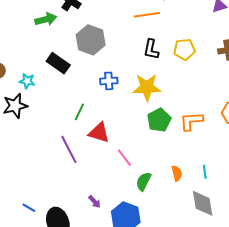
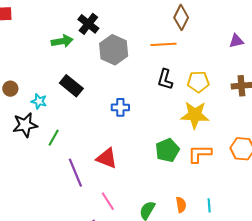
gray hexagon: (91, 40) -> (114, 50), moved
yellow star: (147, 87) -> (195, 115), moved
green line: (79, 112) -> (54, 138), moved
pink line: (124, 158) -> (108, 201), moved

